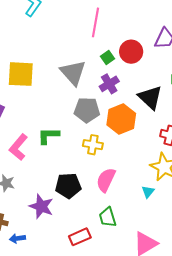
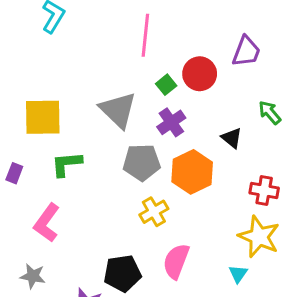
black triangle: (150, 97) -> (232, 138), size x0.6
green L-shape: (48, 136) -> (67, 164), moved
yellow cross: (93, 145) -> (154, 212), turned -36

